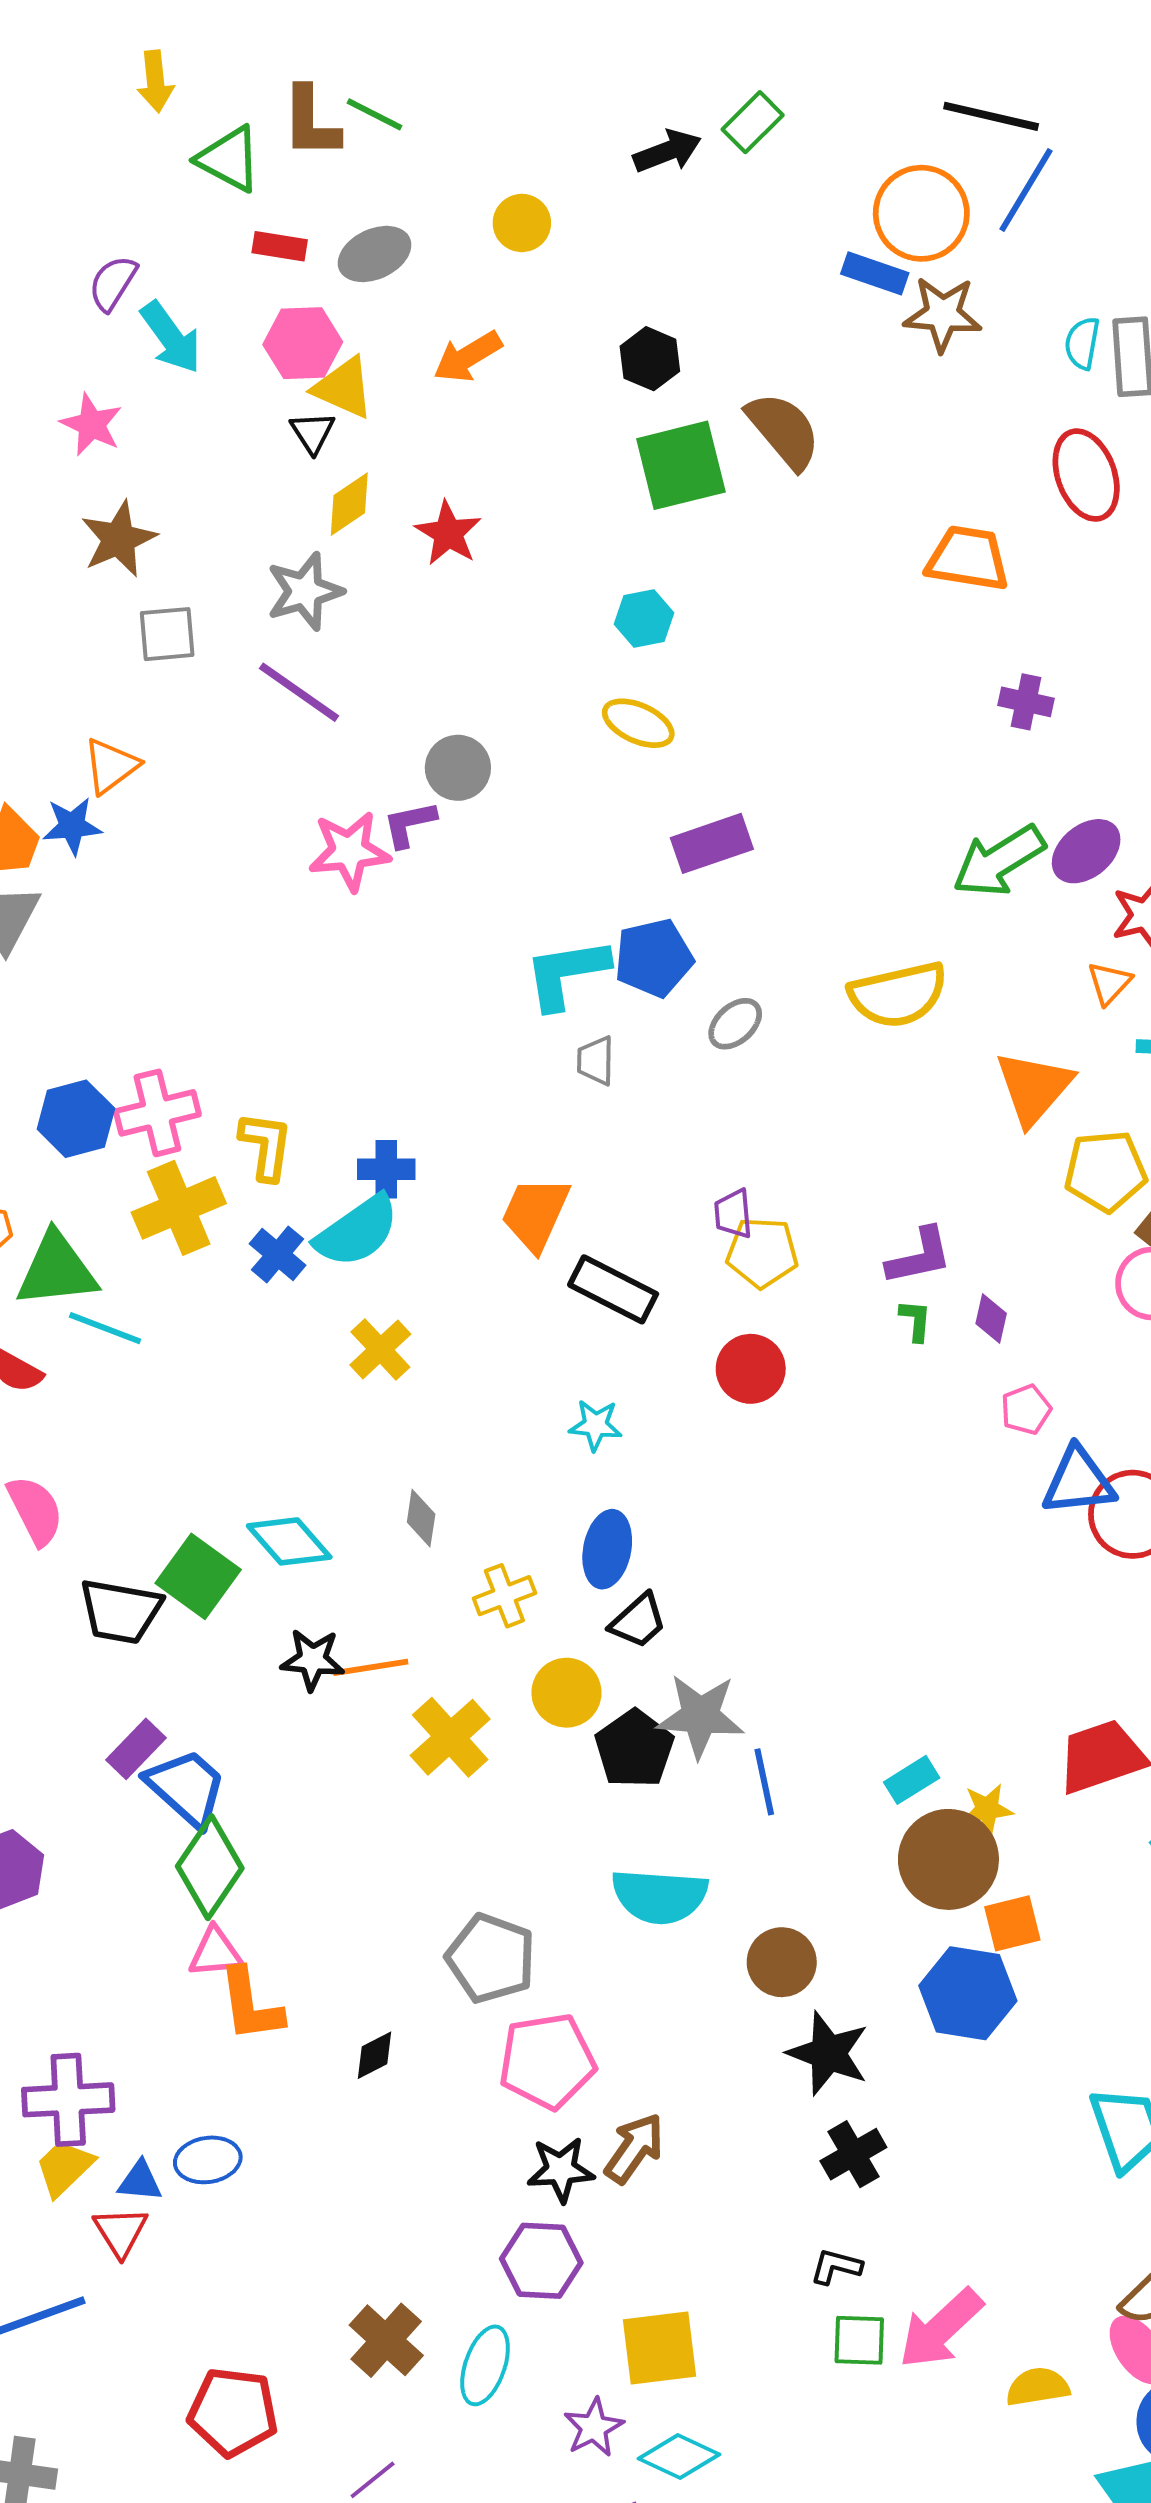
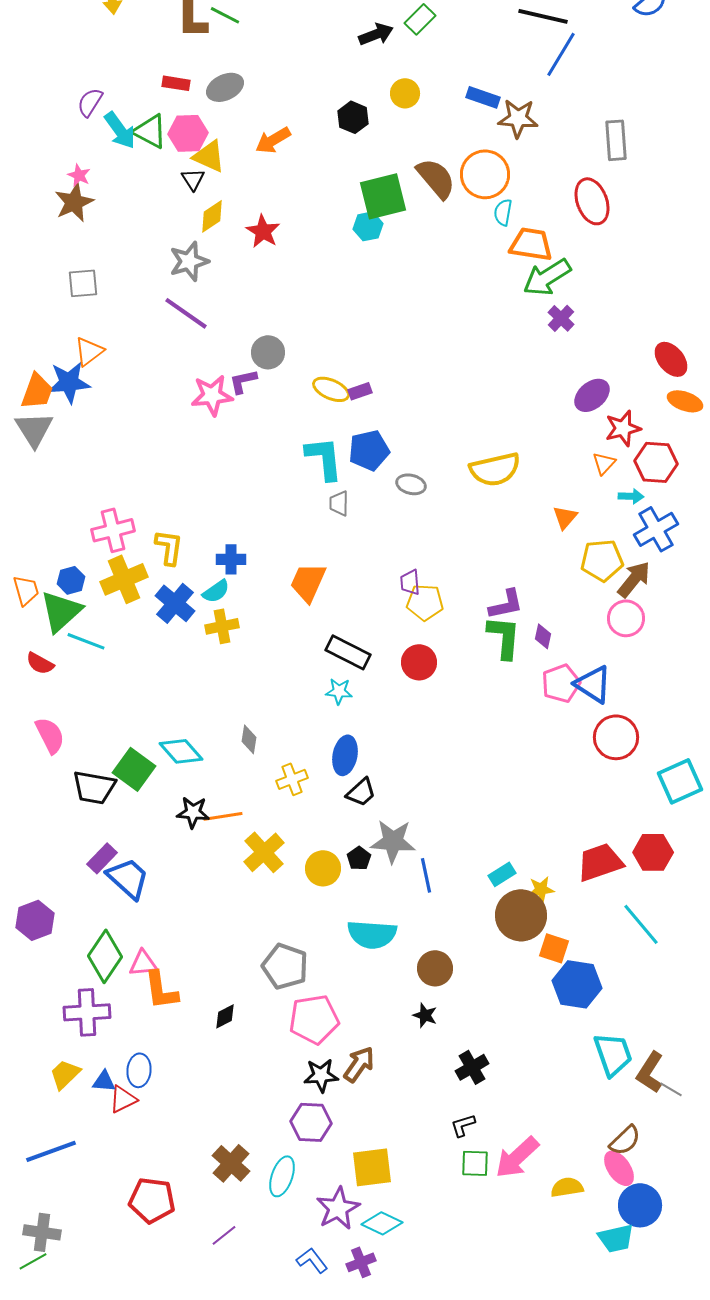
green triangle: (229, 159) -> (150, 131), moved
orange circle: (921, 213) -> (485, 174), moved
yellow circle: (522, 223) -> (405, 93), moved
cyan semicircle: (1082, 343) -> (503, 212), moved
black hexagon: (650, 359) -> (353, 117), moved
pink star: (91, 425) -> (79, 175), size x0.7
brown star: (119, 539) -> (74, 202), moved
cyan hexagon: (644, 619) -> (368, 226), moved
gray square: (167, 634) -> (83, 283), moved
purple cross: (1026, 702) -> (561, 318), turned 32
yellow ellipse: (638, 723) -> (331, 389), moved
blue star: (72, 826) -> (69, 382), size x1.4
purple rectangle: (712, 843) -> (360, 391), moved, size x0.6
green arrow: (999, 861) -> (547, 277), moved
cyan L-shape: (566, 973) -> (324, 458), turned 93
gray ellipse: (735, 1024) -> (411, 484), turned 56
orange triangle: (1034, 1088) -> (565, 517), size x0.6
blue hexagon: (76, 1119) -> (71, 580), moved, size x0.7
cyan semicircle: (357, 1231) -> (216, 591), size x0.6
blue cross: (278, 1254) -> (175, 603), size x1.4
green triangle: (57, 1270) -> (61, 611), turned -36
black rectangle: (613, 1289) -> (348, 652), moved
green L-shape: (915, 1320) -> (504, 637), size x2.0
yellow cross: (380, 1349) -> (222, 626), moved, turned 32
pink pentagon: (1026, 1410) -> (561, 683), size x1.5
blue triangle: (1078, 1481) -> (593, 684), moved, turned 39
yellow circle: (566, 1693) -> (323, 868), moved
black pentagon: (634, 1749) -> (359, 858), size x0.6
green diamond: (210, 1867) -> (105, 956), moved
orange square: (1012, 1923) -> (554, 948), turned 32
blue hexagon: (968, 1993) -> (577, 984), moved
black star: (828, 2053) -> (425, 1015), moved, size x0.6
purple cross: (68, 2100) -> (87, 1012), moved
blue ellipse: (208, 2160) -> (139, 1070), turned -76
red triangle: (121, 2232) -> (123, 1099), moved, turned 36
black L-shape: (836, 2267) -> (463, 1125), turned -32
purple star: (594, 2428) -> (338, 1208), size x1.4

